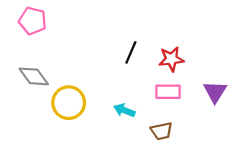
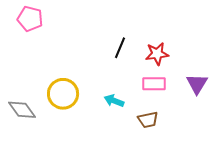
gray diamond: (34, 76) -> (22, 110), moved

